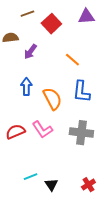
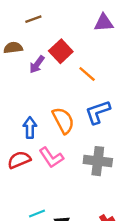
red square: (51, 24) -> (61, 51), moved
blue arrow: (26, 87) -> (30, 128), moved
blue L-shape: (81, 92) -> (98, 112), turned 65

